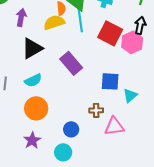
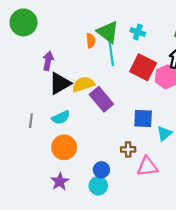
purple arrow: (21, 17) -> (48, 61), moved
yellow semicircle: (54, 22) -> (83, 84), moved
cyan circle: (63, 152) -> (98, 186), moved

